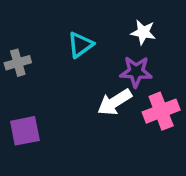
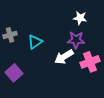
cyan triangle: (80, 45) -> (35, 42), moved
purple square: (25, 131) -> (14, 73), turned -30

